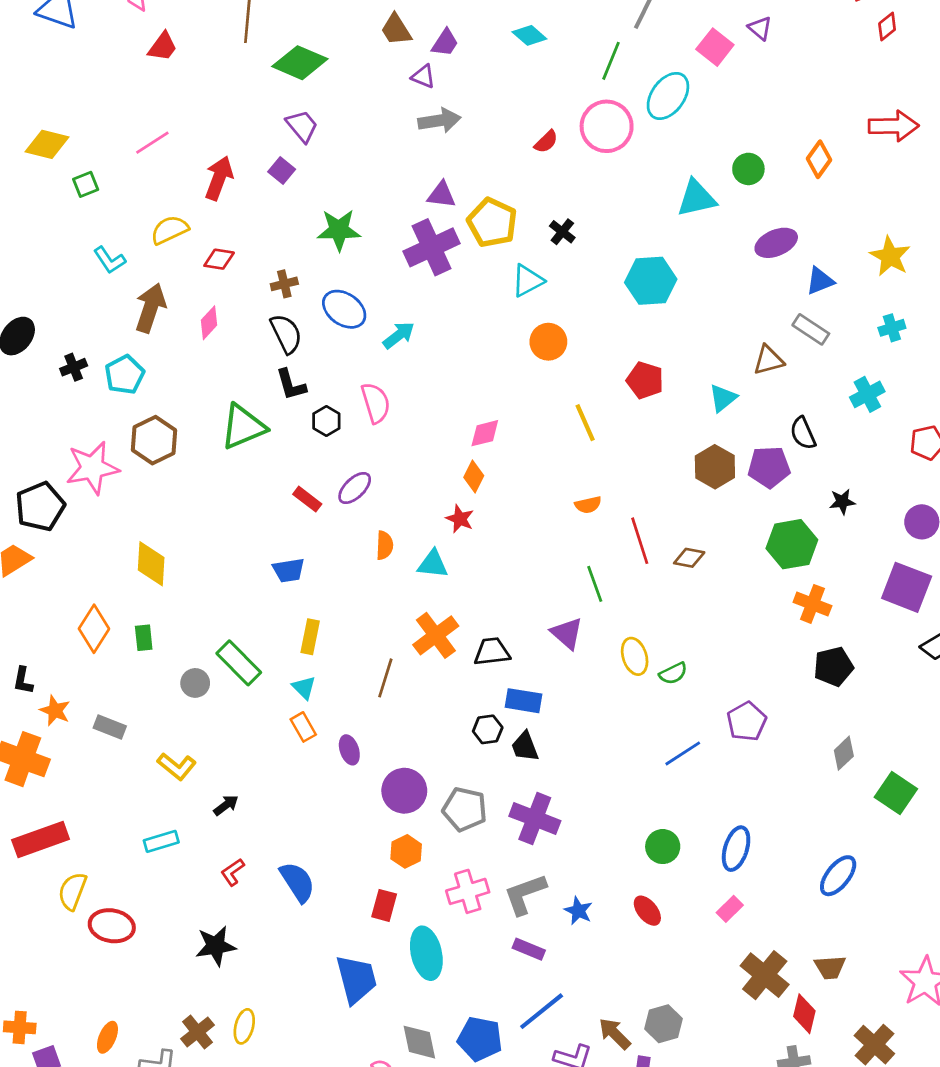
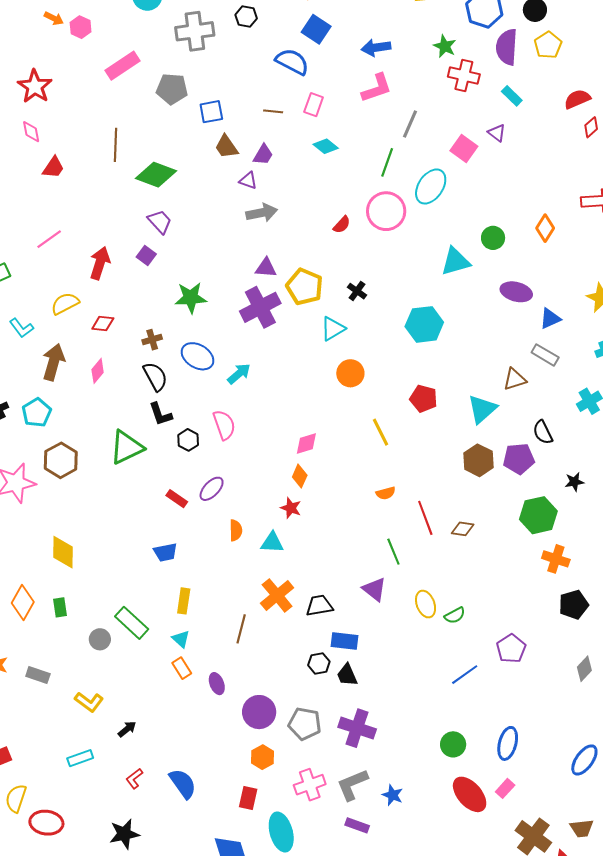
purple ellipse: (776, 243) -> (516, 292), turned 40
cyan triangle: (723, 398) -> (482, 409), size x1.4
red ellipse: (647, 911) -> (470, 794), moved, size x1.6

